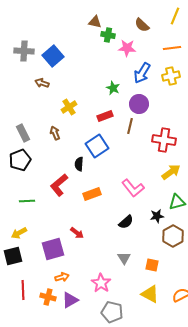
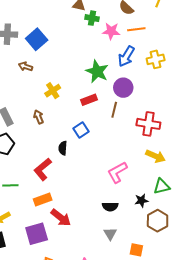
orange line: (172, 48) -> (136, 29), moved
green star: (113, 88) -> (97, 71), size x1.6
blue square: (97, 146) -> (81, 130), size x0.7
yellow arrow: (171, 172) -> (156, 156), turned 60
pink L-shape: (133, 188) -> (117, 172), turned 100
orange rectangle: (92, 194) -> (43, 199), moved
black semicircle: (126, 222) -> (110, 207), turned 42
red arrow: (77, 233) -> (61, 218), size x1.5
gray triangle: (124, 258) -> (110, 234), moved

